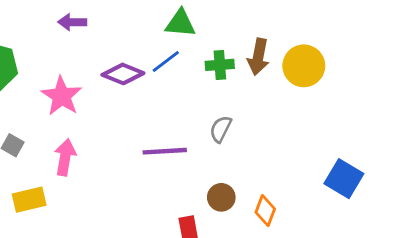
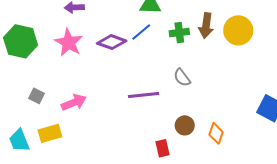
pink star: (62, 96) -> (69, 43), moved
gray semicircle: (221, 129) -> (182, 77), turned -60
pink arrow: (65, 157) -> (74, 102), turned 60

